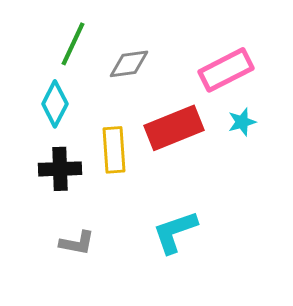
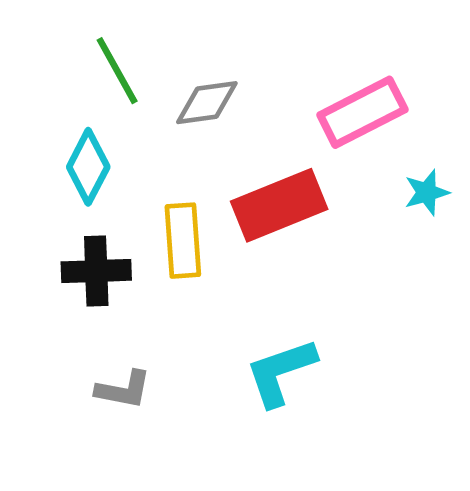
green line: (73, 44) -> (117, 71), turned -54
cyan star: (242, 122) -> (427, 192), moved

